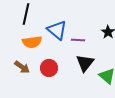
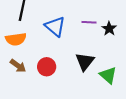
purple line: (78, 40) -> (89, 22), moved
orange semicircle: (32, 42) -> (16, 39), moved

